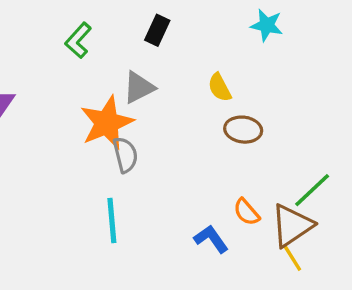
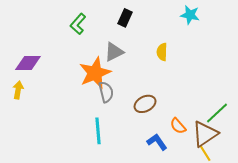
yellow semicircle: (220, 87) -> (162, 52), turned 30
brown ellipse: (243, 130) -> (145, 104), moved, turned -35

